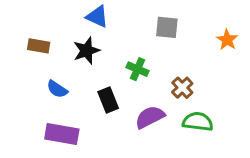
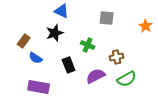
brown rectangle: (39, 46) -> (24, 41), moved, turned -64
brown cross: (182, 88) -> (117, 57), turned 32
green semicircle: (198, 122) -> (127, 79), turned 144

